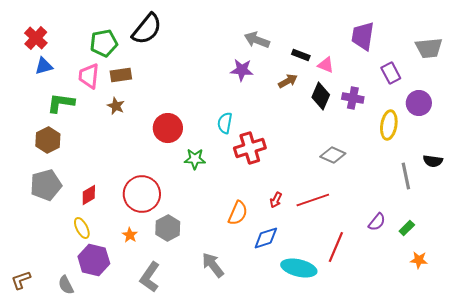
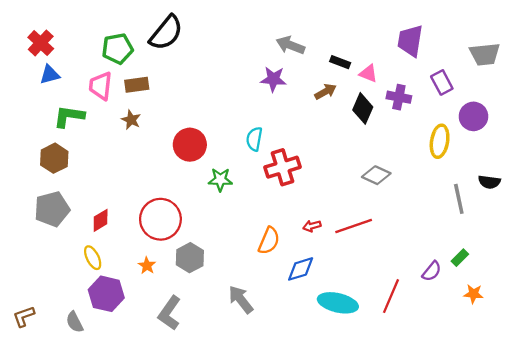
purple cross: (353, 98) -> (399, 97), moved
red arrow: (276, 200) -> (312, 226), turned 49
purple semicircle: (377, 222) -> (432, 271), moved
red line: (336, 247) -> (391, 296), moved

